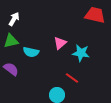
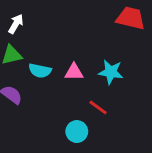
pink triangle: (60, 43) -> (74, 72), moved, turned 40

